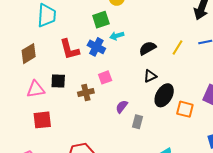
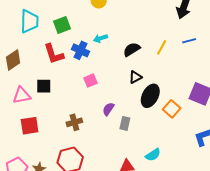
green square: (101, 20) -> (62, 25), moved
brown cross: (86, 93) -> (74, 122), moved
orange square: (185, 109) -> (172, 109), turned 30

